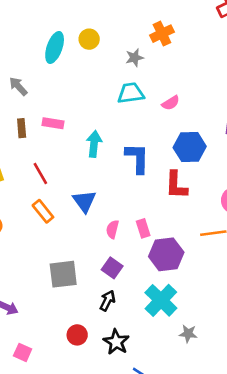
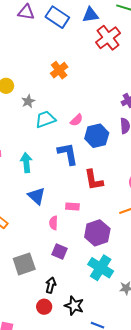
gray star: (134, 58) -> (28, 101), moved
blue hexagon: (190, 147) -> (97, 136), moved
blue L-shape: (137, 158) -> (68, 154), moved
blue triangle: (84, 201) -> (37, 196), moved
pink rectangle: (143, 228) -> (72, 207), moved, turned -56
black arrow: (107, 301) -> (51, 285), moved

